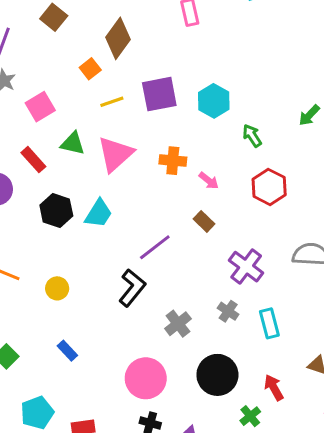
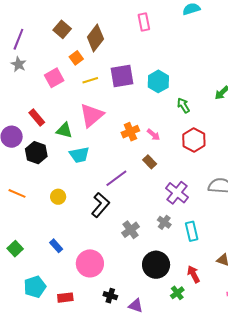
brown square: (54, 17) -> (62, 29), moved
pink square: (40, 107) -> (54, 78), moved
green triangle: (73, 143) -> (64, 130), moved
orange cross: (173, 161) -> (130, 132), moved, turned -30
black hexagon: (56, 210) -> (36, 153), moved
cyan trapezoid: (99, 214) -> (79, 155), turned 45
yellow circle: (57, 288) -> (58, 197), moved
pink circle: (146, 378) -> (90, 263), moved

